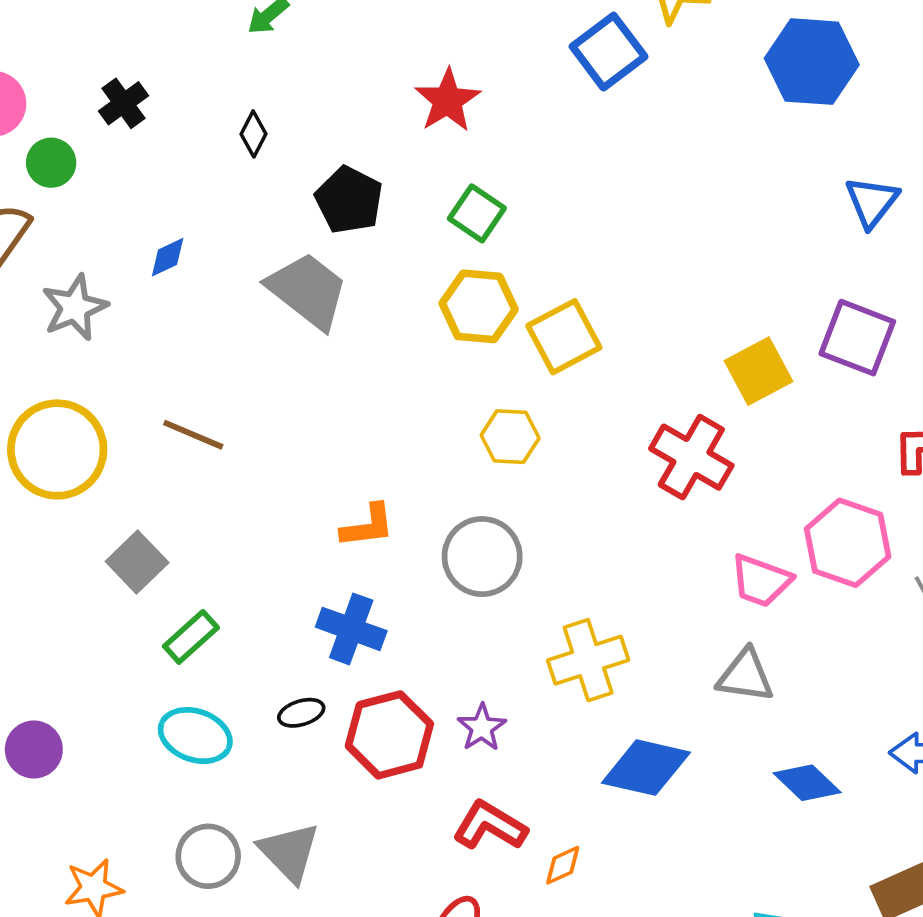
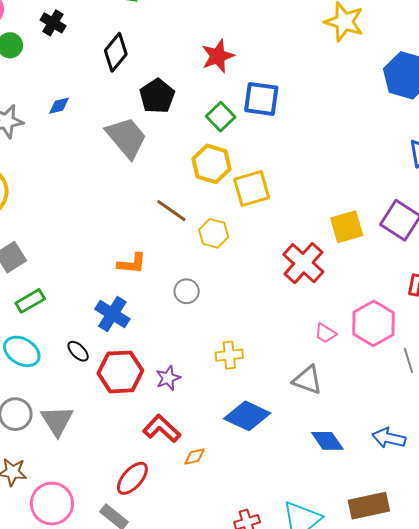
blue square: (609, 52) -> (261, 99), moved, turned 33
black cross: (123, 103) -> (53, 23), turned -35
black diamond: (253, 134) -> (116, 52), size x1.6
brown line: (193, 435) -> (171, 211), moved
gray circle: (482, 557) -> (187, 291), size x0.6
pink trapezoid: (761, 581) -> (325, 333), size x0.7
yellow cross: (588, 660) -> (229, 355), size x0.7
black ellipse: (301, 713) -> (78, 351), turned 50

